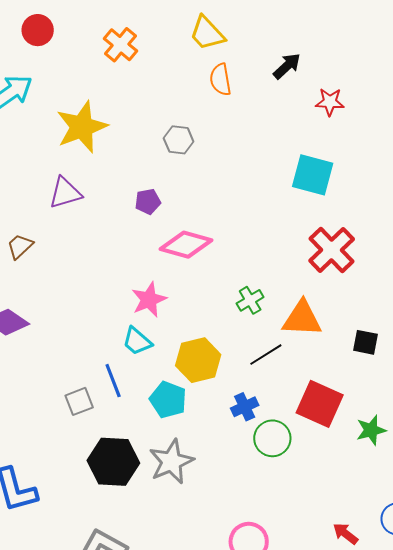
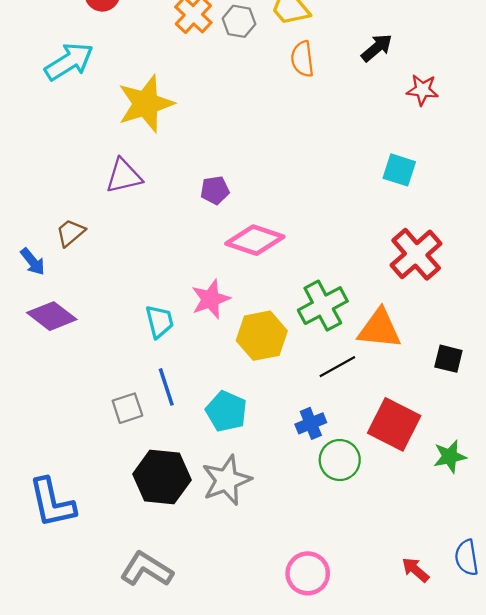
gray hexagon: (179, 140) -> (239, 21), moved
cyan square: (313, 175) -> (399, 170), size x0.7
green cross: (250, 300) -> (323, 306), size x1.6
cyan trapezoid: (137, 341) -> (159, 321), moved, turned -148
yellow hexagon: (198, 360) -> (262, 336), moved

